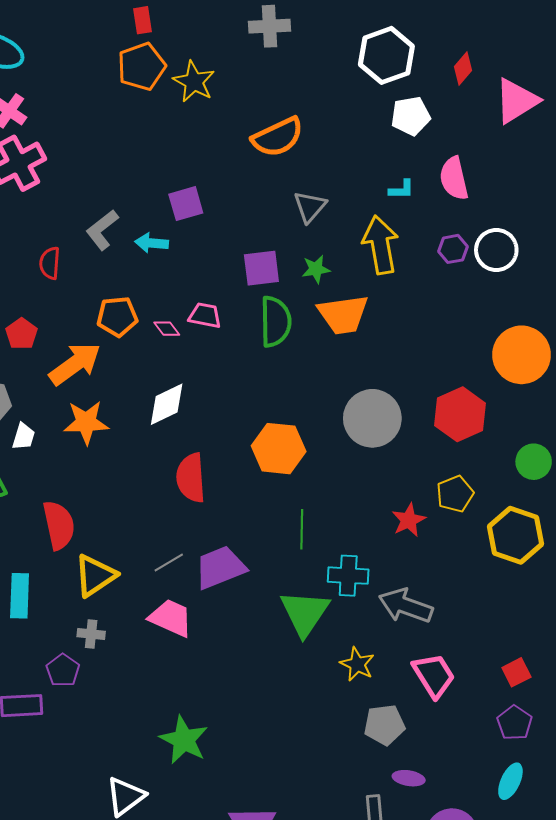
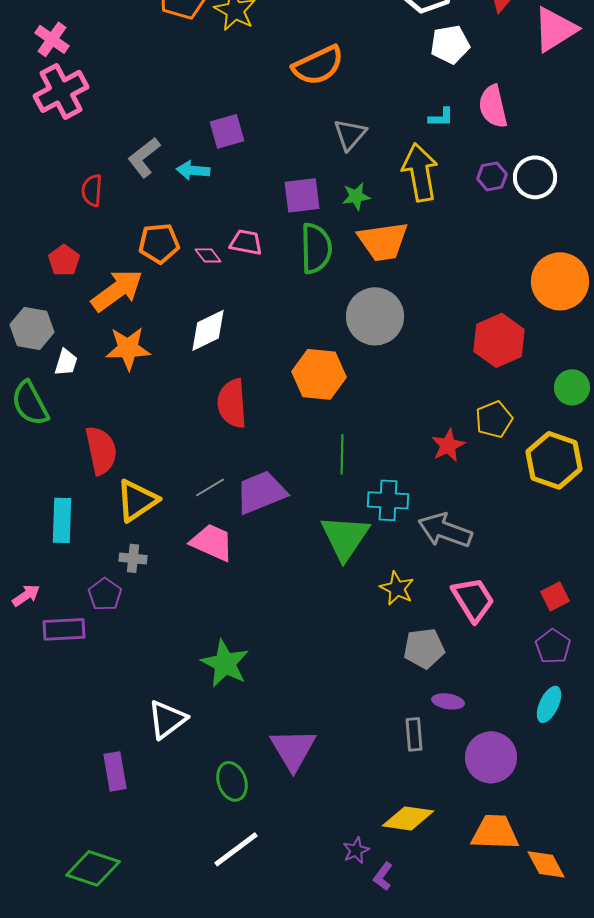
gray circle: (372, 418) -> (375, 316), moved

